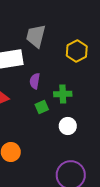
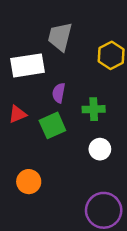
green square: (42, 107) -> (52, 125), moved, size x1.5

